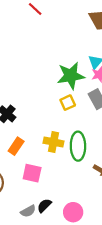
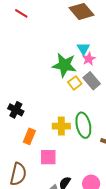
green star: (71, 76) -> (64, 65), turned 30
yellow square: (68, 103) -> (75, 83), moved

